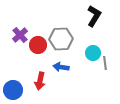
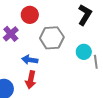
red circle: (38, 45) -> (30, 15), moved
blue arrow: (61, 67) -> (30, 60), moved

